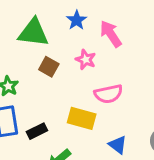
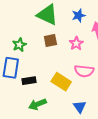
brown square: (49, 67) -> (50, 40), turned 32

